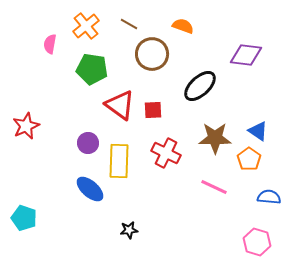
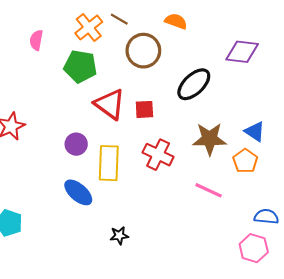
orange cross: (86, 26) -> (89, 28), moved
blue semicircle: (269, 197) -> (266, 217), moved

